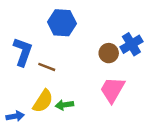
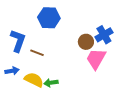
pink trapezoid: (112, 90) -> (96, 59), moved
yellow semicircle: (43, 101) -> (34, 80), turned -96
blue arrow: (15, 116) -> (12, 71), moved

